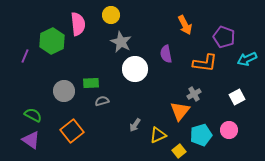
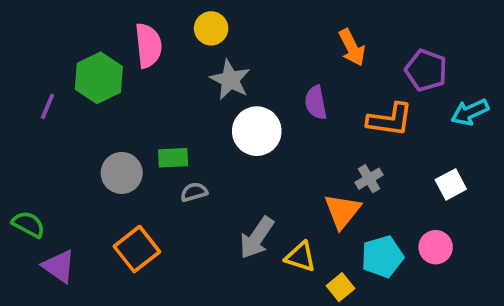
green semicircle: (33, 115) -> (28, 224), moved
gray arrow: (135, 125) -> (257, 238), size x1.6
yellow triangle: (158, 135) -> (301, 257), turned 42

